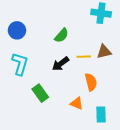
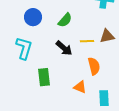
blue circle: (17, 30) -> (33, 17), moved
black arrow: (60, 64) -> (64, 48), turned -102
green rectangle: (40, 93) -> (44, 77), turned 30

